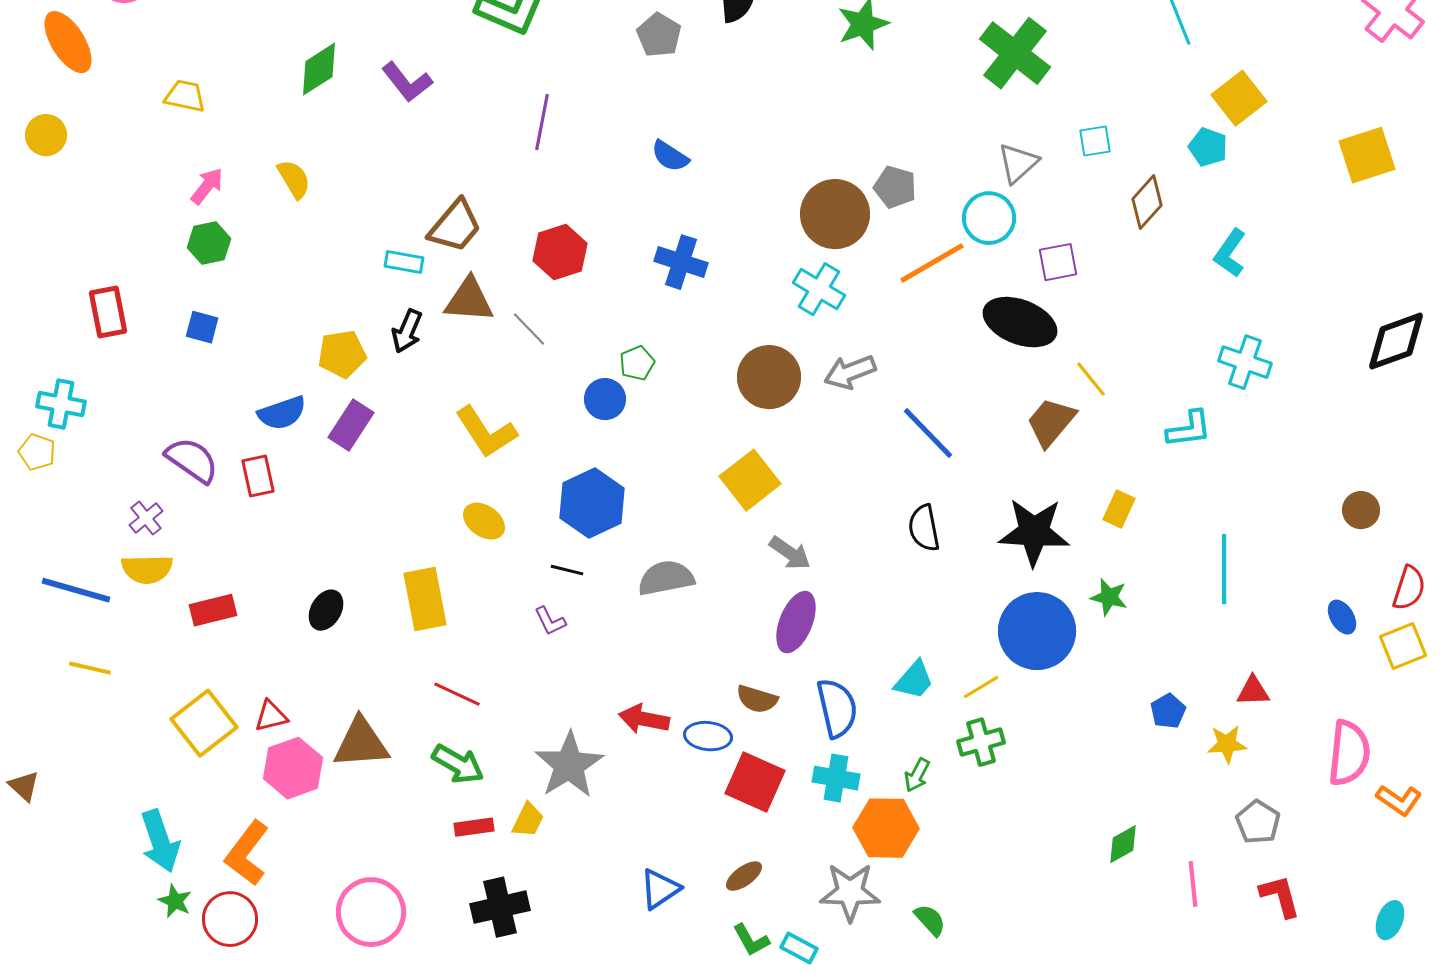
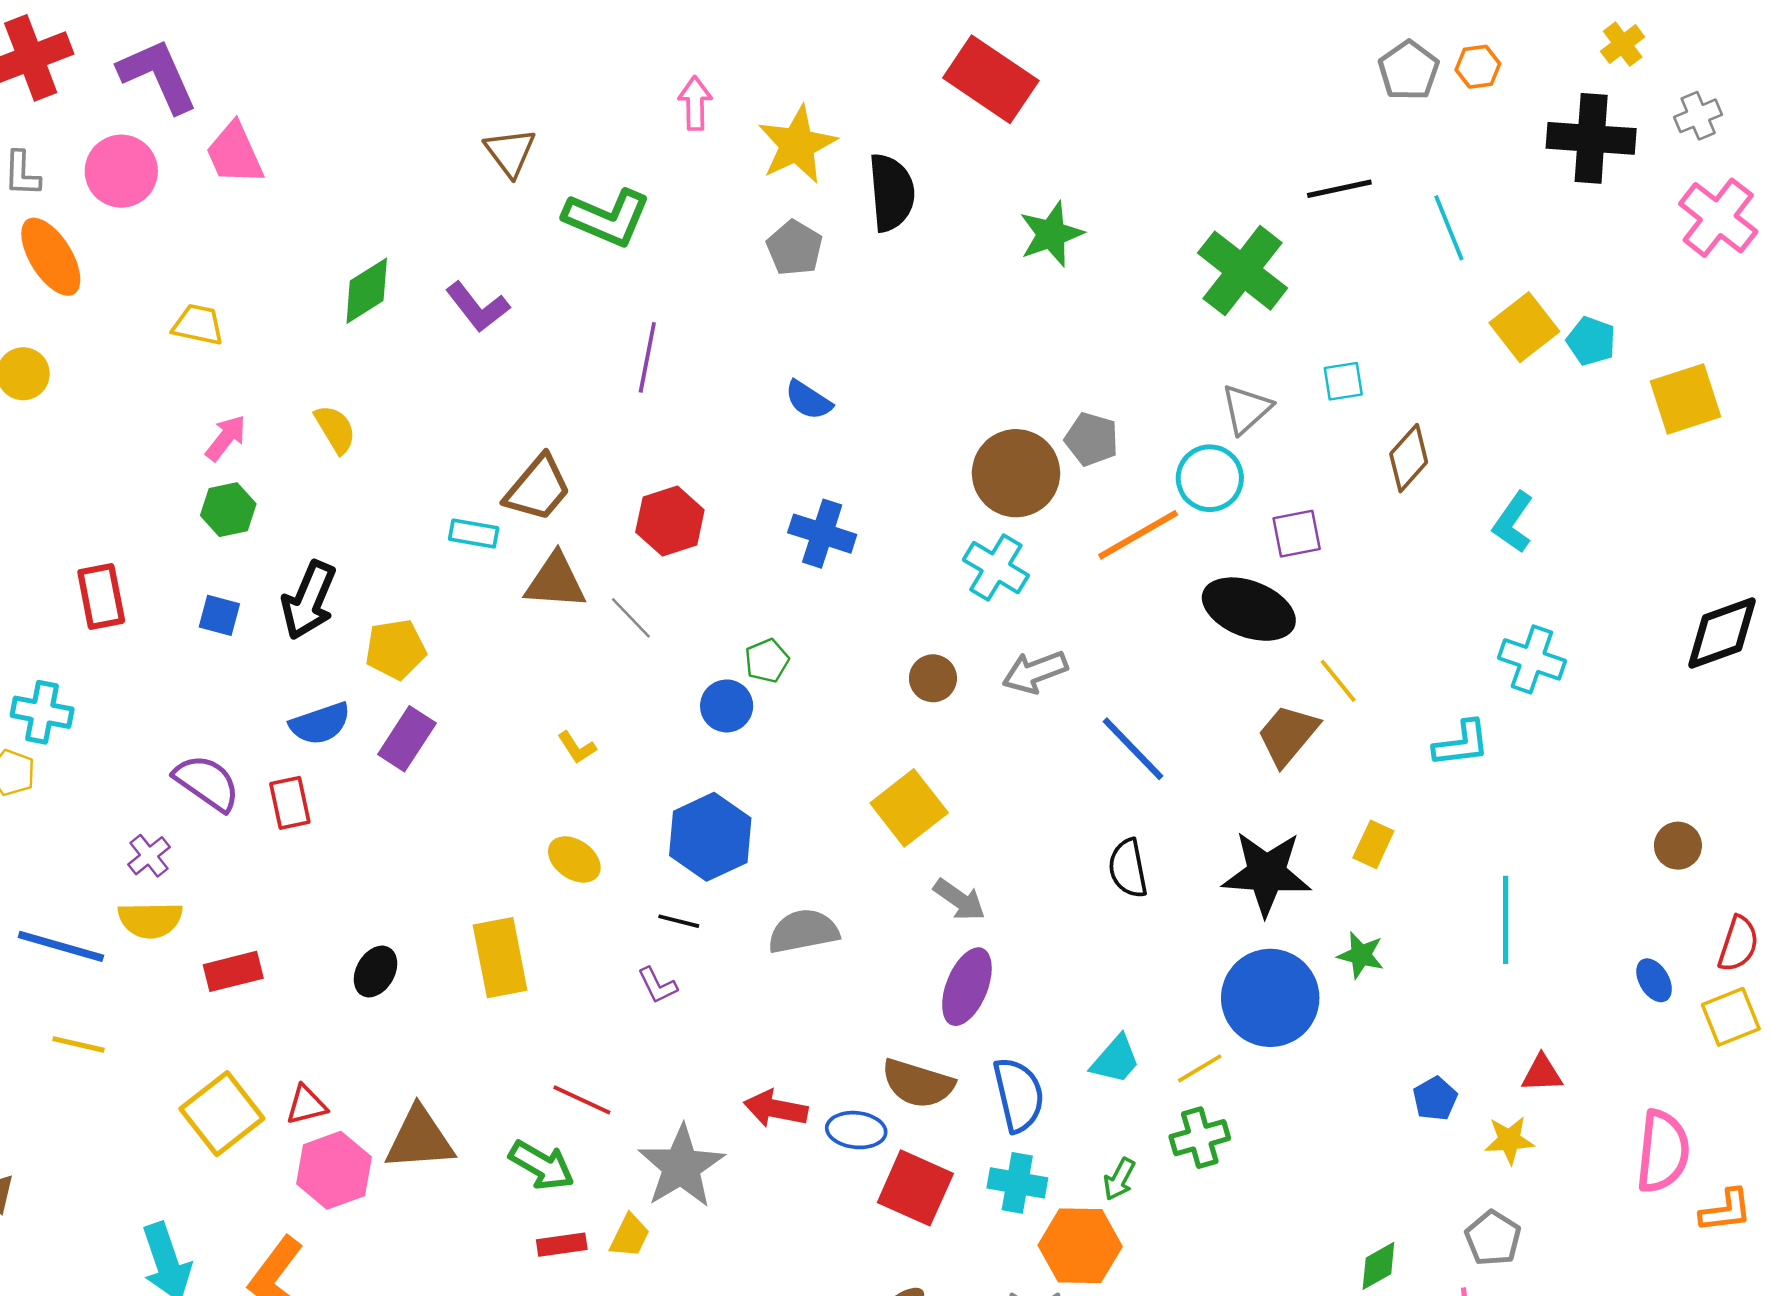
cyan pentagon: (1208, 147) -> (1591, 341), moved
black arrow: (407, 331) -> (309, 600), moved, size x1.4
brown circle: (769, 377) -> (933, 678), size x0.6
yellow L-shape: (486, 432) -> (577, 747), size x0.5
red line: (457, 694) -> (582, 1100), moved
brown semicircle: (757, 699) -> (918, 1083), size x1.4
orange L-shape: (1399, 800) -> (1726, 1211), turned -42
gray pentagon: (1258, 822) -> (1493, 1238), moved

